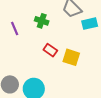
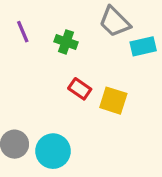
purple line: (15, 29) -> (23, 32), moved

